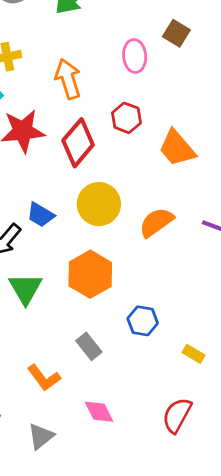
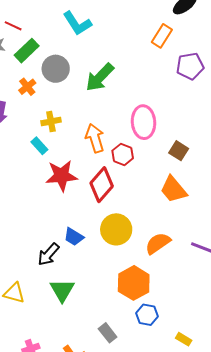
brown square: (176, 33) -> (179, 151), moved
pink ellipse: (135, 56) -> (144, 122), size x1.4
red hexagon: (126, 118) -> (123, 154), moved
orange hexagon: (90, 274) -> (134, 283), moved

